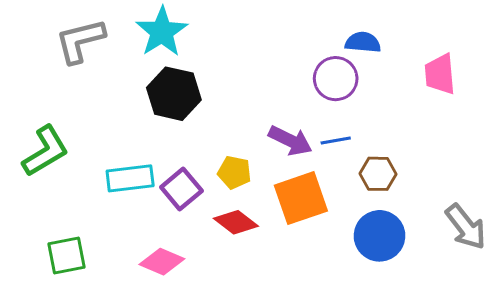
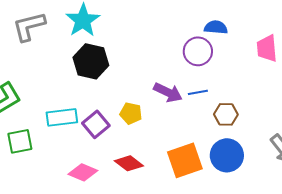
orange square: (301, 198) -> (185, 160), moved
red diamond: (236, 222) -> (129, 163), moved
green square: (67, 256) -> (20, 141), moved

